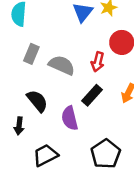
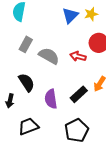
red arrow: (98, 62) -> (78, 56), turned 84
black rectangle: (92, 95) -> (79, 94), moved

